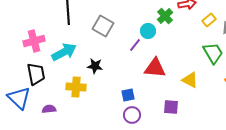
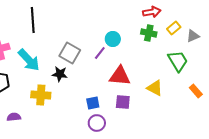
green cross: (165, 16) -> (149, 33), moved, turned -35
gray square: (103, 26) -> (70, 53), moved
cyan arrow: (64, 52) -> (29, 60), turned 75
purple square: (171, 107) -> (123, 102), moved

